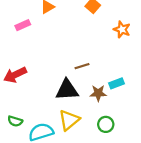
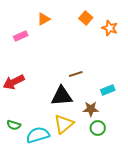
orange star: (122, 29) -> (110, 28), moved
brown star: (98, 93) -> (91, 109), moved

